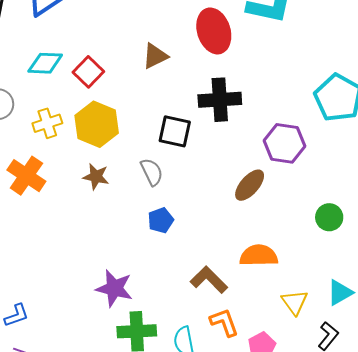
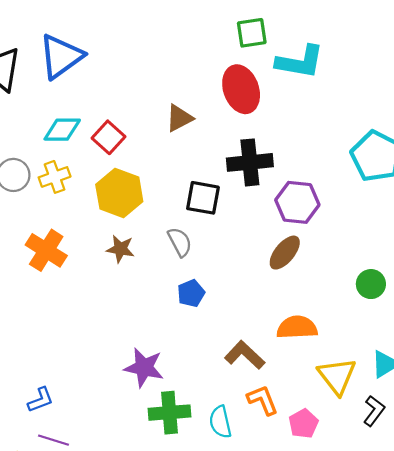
yellow cross: (47, 123) -> (55, 177), moved
purple hexagon: (285, 143) -> (297, 202), moved
yellow triangle: (295, 302) -> (337, 376), size x1.4

